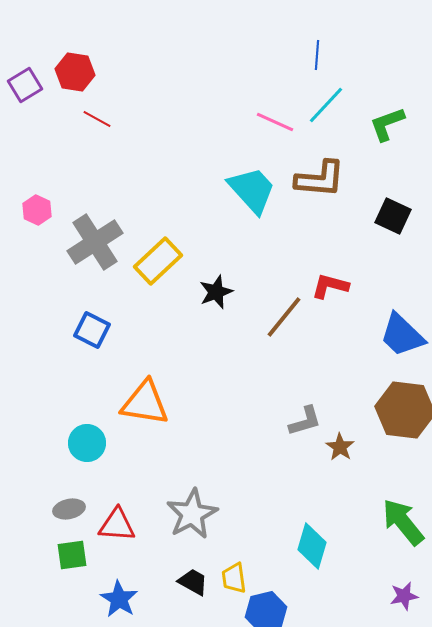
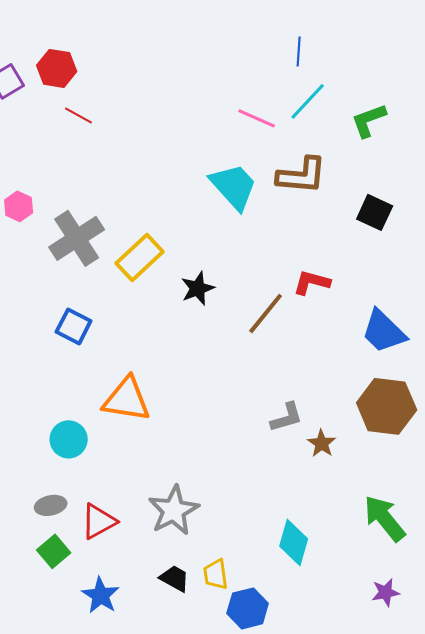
red triangle: (117, 525) -> (99, 521), turned -33
green square: (72, 555) -> (54, 551), turned -32

